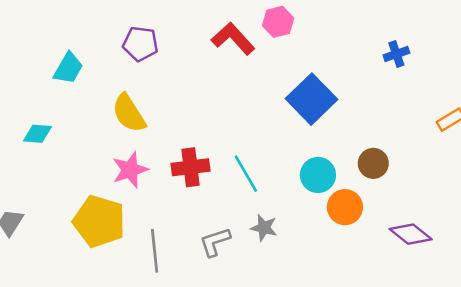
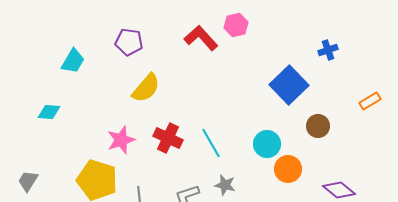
blue square: (312, 99) -> (289, 85), moved
yellow semicircle: (129, 113) -> (146, 88), moved, turned -108
brown circle: (373, 163) -> (318, 126), moved
red cross: (191, 167) -> (168, 138), turned 32

